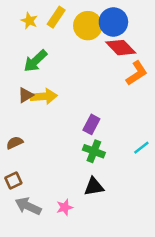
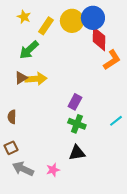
yellow rectangle: (56, 17) -> (46, 26), moved
red diamond: (121, 48) -> (99, 39), turned 45
brown semicircle: (15, 143) -> (12, 117), turned -64

